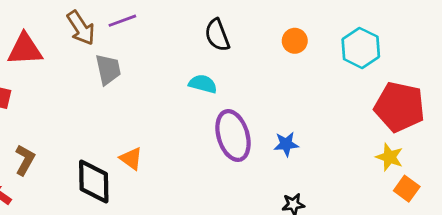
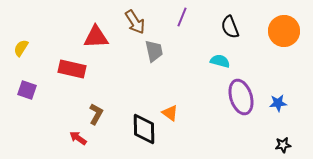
purple line: (122, 21) -> (182, 17), moved, turned -48
orange circle: (295, 41) -> (284, 31), size x1.8

